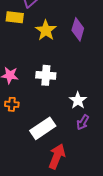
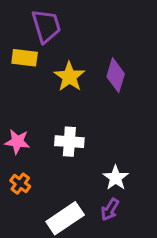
orange cross: (12, 104) -> (20, 184), turned 32
purple arrow: (83, 122) -> (110, 210), moved

